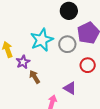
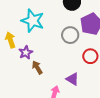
cyan star: (42, 40) -> (33, 21), moved, turned -30

